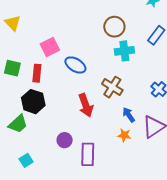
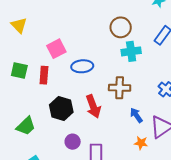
blue ellipse: (75, 65) -> (82, 66), turned -35
brown cross: (112, 87) -> (120, 88), turned -30
black hexagon: (33, 102) -> (61, 109), moved
orange star: (124, 135) -> (141, 143), moved

